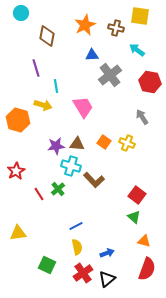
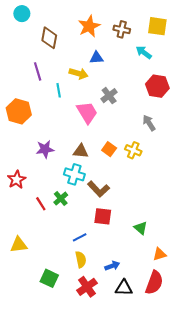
yellow square: (140, 16) -> (157, 26), moved
gray cross: (110, 75) -> (109, 96), moved, size x0.7
yellow arrow: (43, 105) -> (79, 74), moved
orange hexagon: (18, 120) -> (19, 111), moved
purple star: (56, 146) -> (45, 149), moved
red square: (137, 195) -> (103, 216), moved, turned -30
orange triangle: (144, 241) -> (159, 254), moved, turned -32
black triangle: (107, 279) -> (124, 288), moved, turned 42

